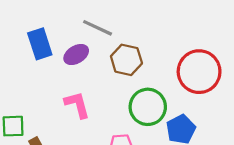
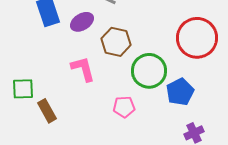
brown hexagon: (126, 60) -> (116, 42), moved

